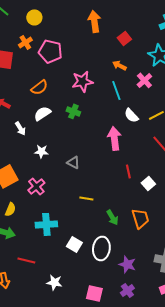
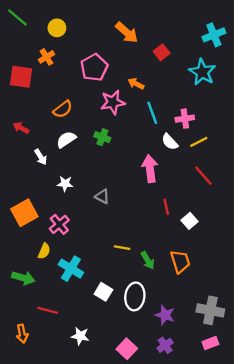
orange arrow: (94, 21) -> (127, 33), turned 140
pink pentagon: (50, 51) -> (94, 67), moved, turned 30
orange arrow: (119, 65) -> (136, 84), moved
pink cross: (144, 80) -> (185, 119), moved, turned 35
yellow line: (86, 198) -> (122, 248), moved
yellow semicircle: (10, 209) -> (44, 251), moved
cyan cross: (46, 224) -> (71, 269), turned 35
pink square: (94, 293) -> (127, 349), turned 30

